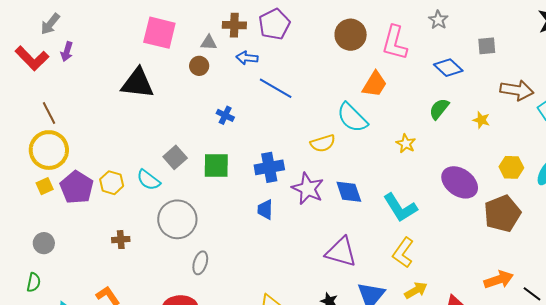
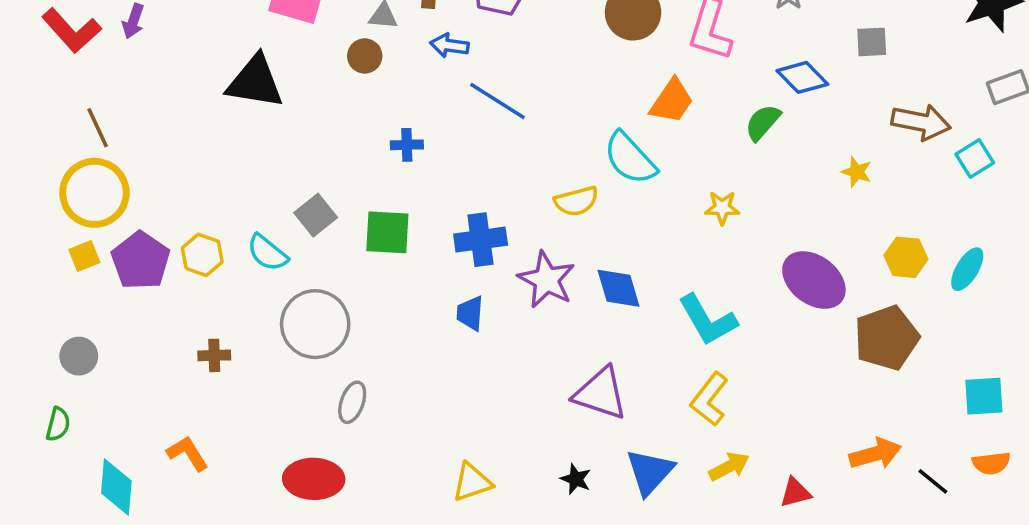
green semicircle: (439, 109) -> (763, 122), moved
blue cross: (225, 115) -> (407, 145), turned -30
yellow star: (406, 144) -> (722, 208), turned -30

